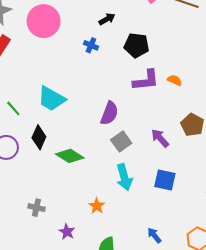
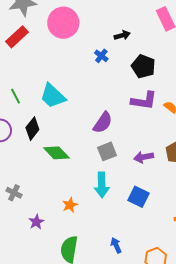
purple arrow: (160, 138) -> (144, 157), turned -72

